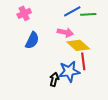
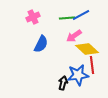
green line: (88, 14) -> (67, 18), moved
pink arrow: (65, 32) -> (74, 36), turned 133

